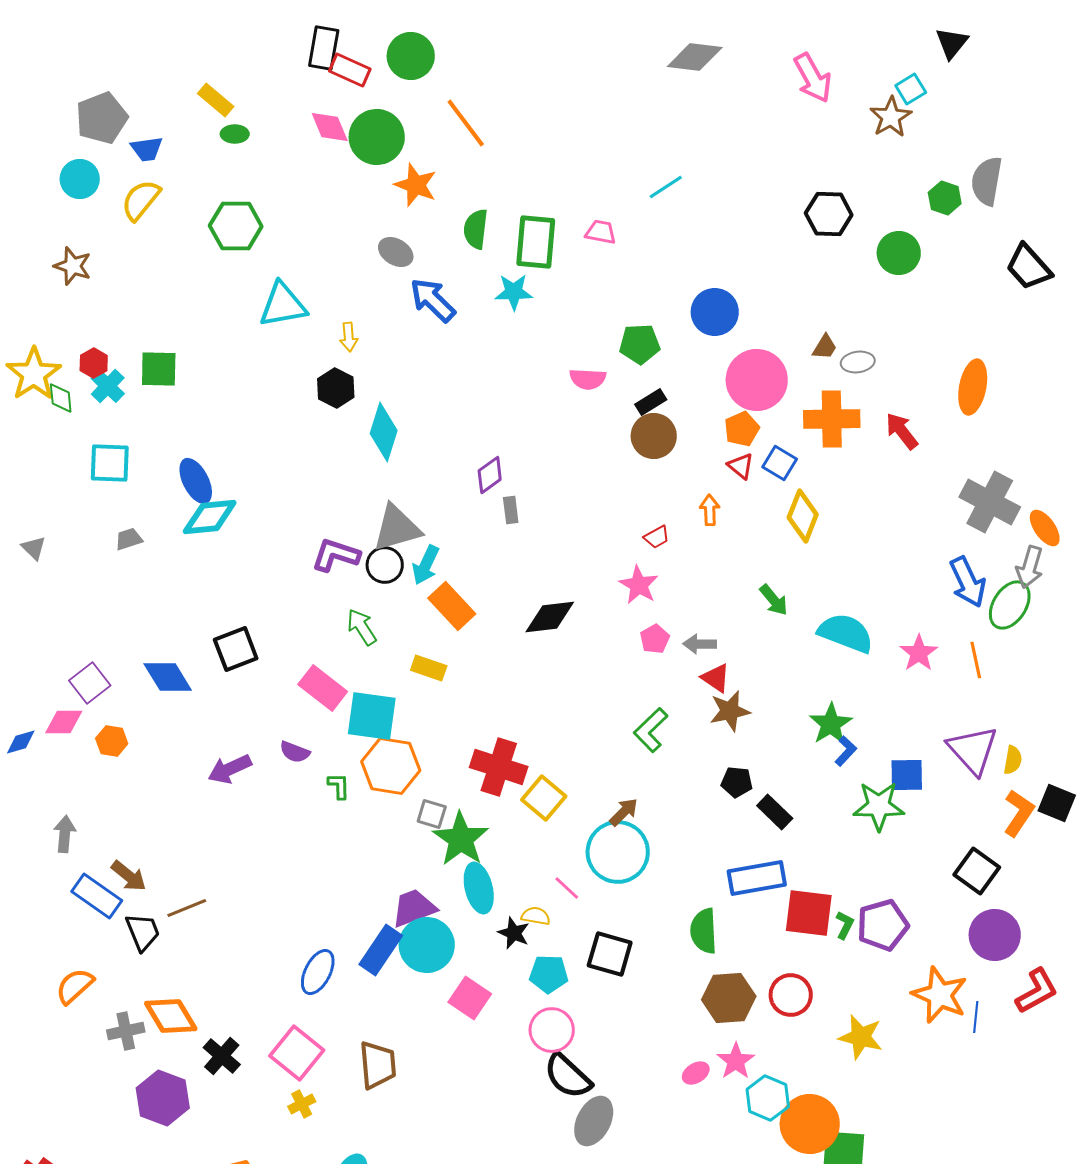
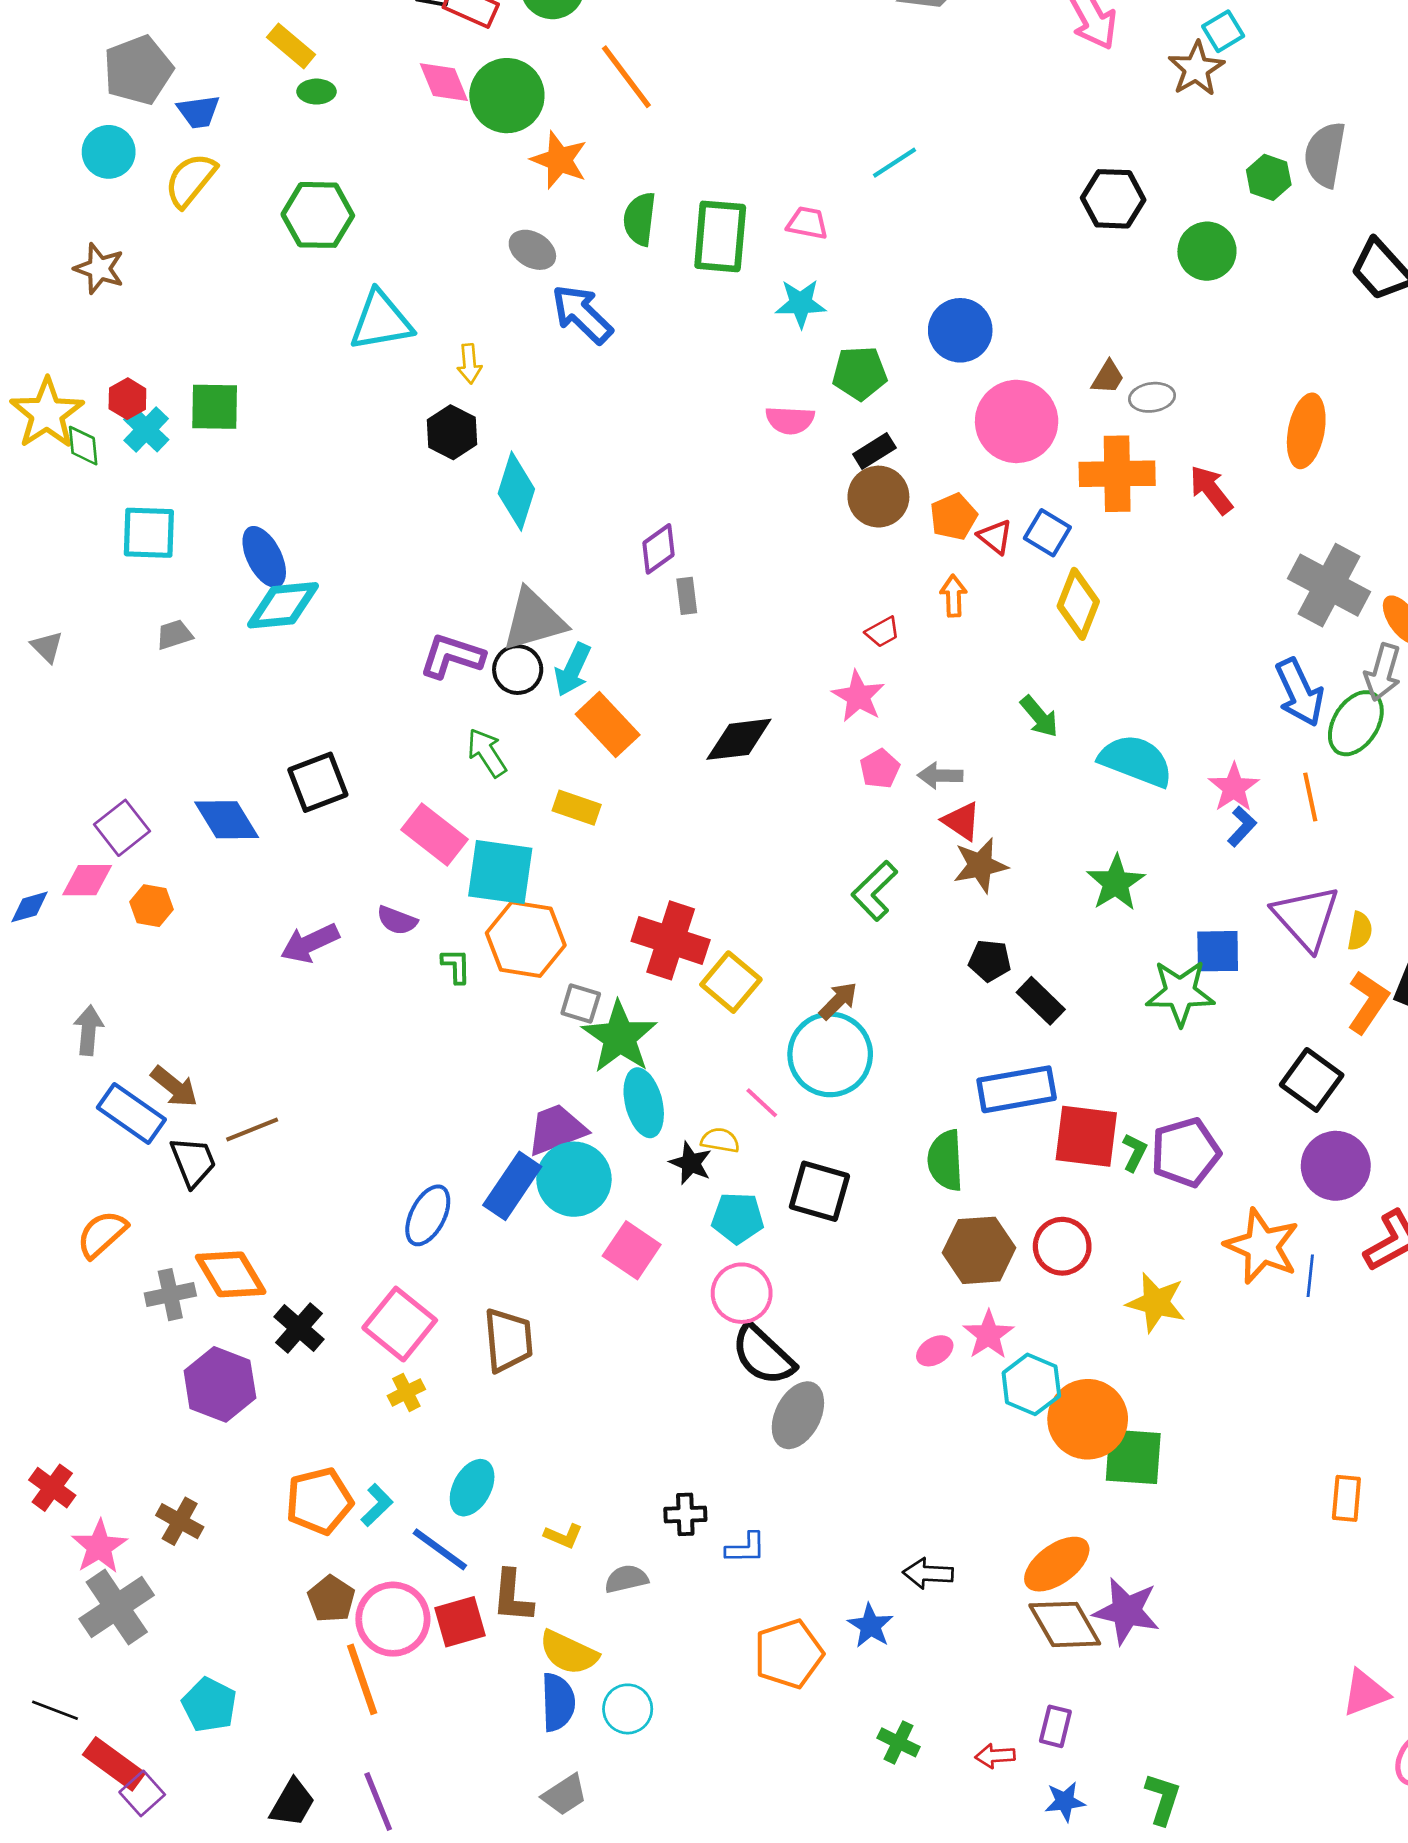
cyan star: (514, 292) -> (801, 303), moved
orange pentagon: (742, 429) -> (954, 517), moved
blue L-shape: (846, 751) -> (1242, 826), moved

